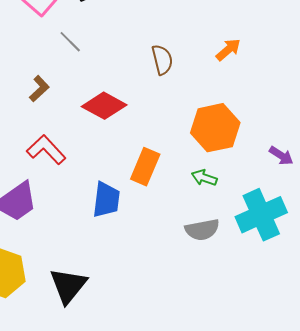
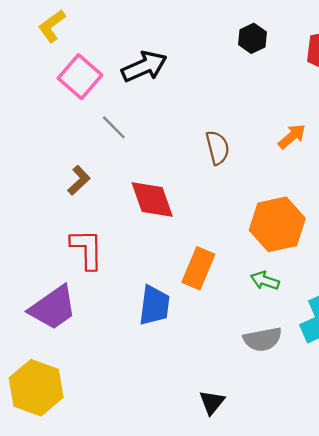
red diamond: (104, 106) -> (152, 199), turned 42
red L-shape: (46, 150) -> (87, 249), turned 42
black triangle: (68, 286) -> (212, 402), moved, size x0.6

